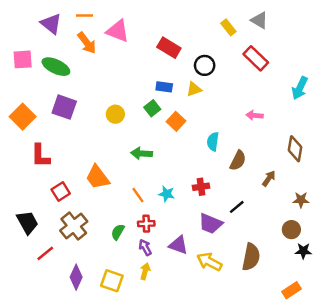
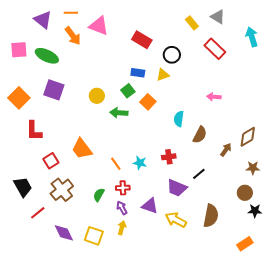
cyan arrow: (300, 88) -> (252, 37), moved, turned 138
brown diamond: (295, 149) -> (248, 137), moved, turned 50
green arrow: (142, 153) -> (119, 113), moved
purple diamond: (76, 277) -> (64, 233), turned -50

